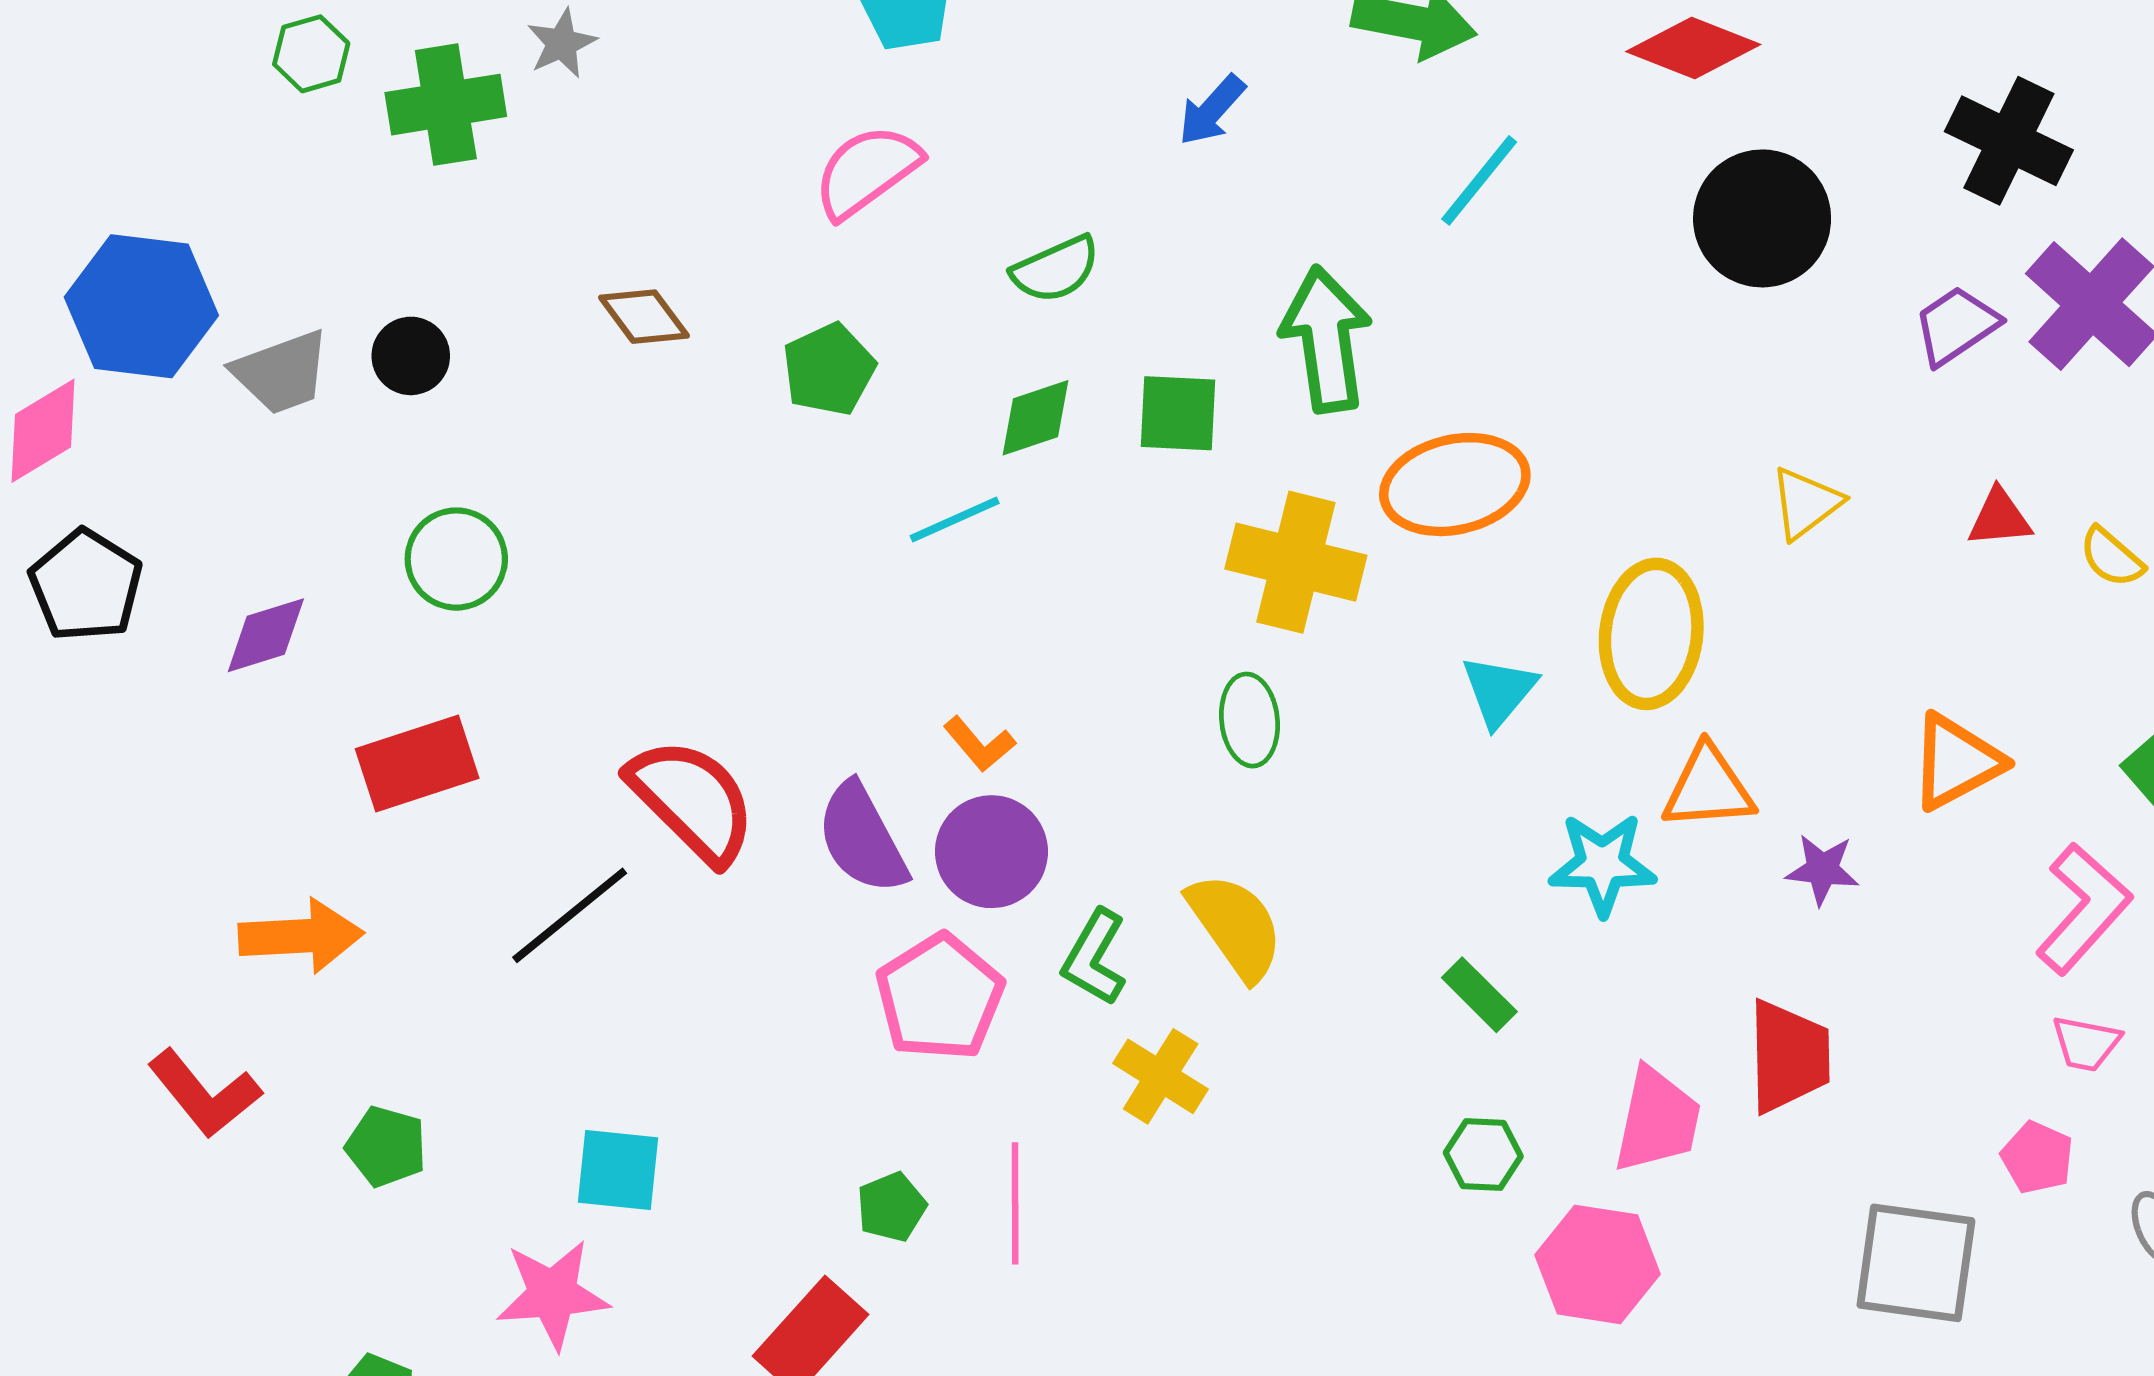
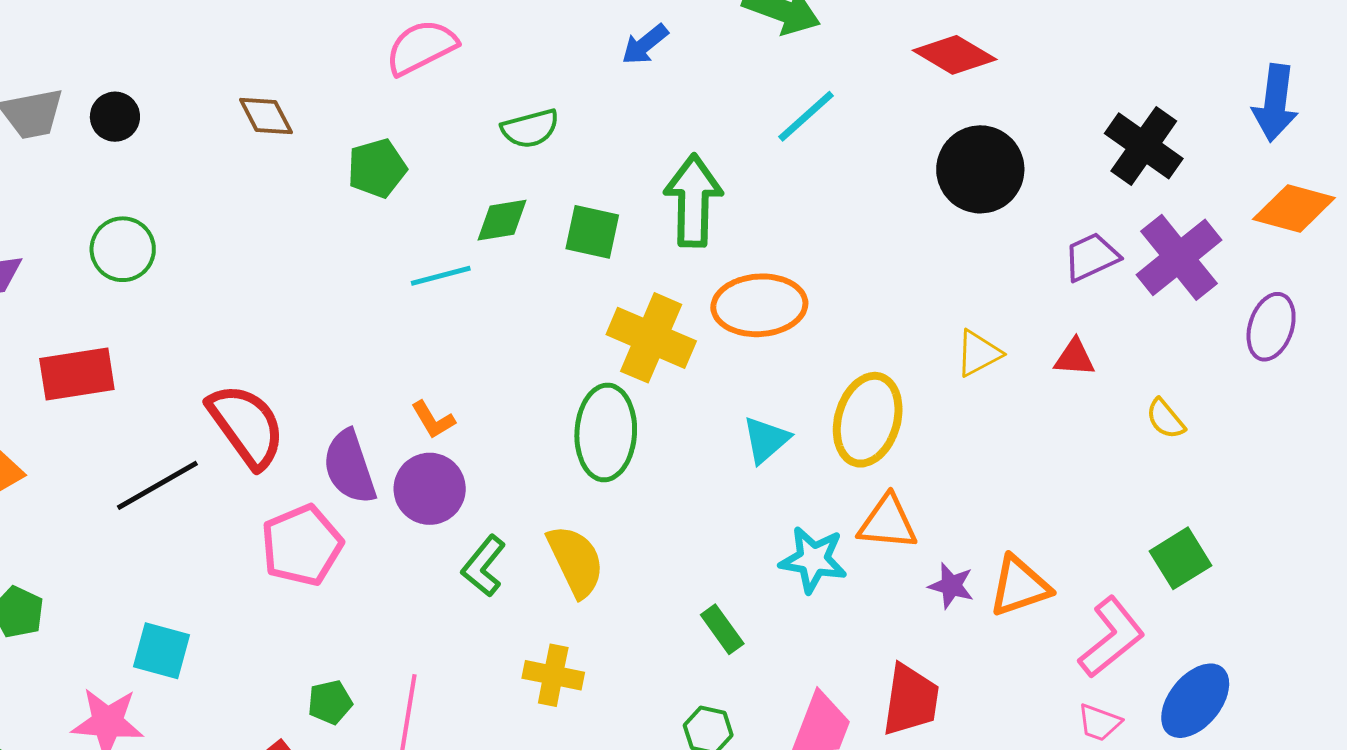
red triangle: (1999, 518) -> (1075, 358), moved
green ellipse: (1249, 720) -> (606, 432), size x1.6
orange triangle: (1956, 762) -> (1020, 586), moved
pink pentagon: (940, 997) -> (302, 545), moved
yellow cross: (1161, 1076) -> (553, 675), moved, turned -30

